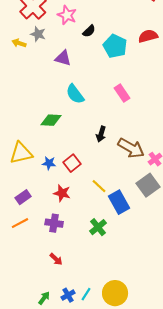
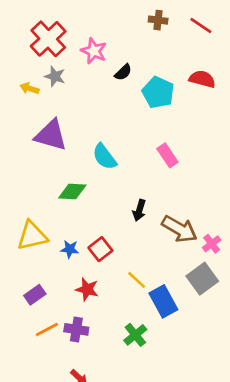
red semicircle: (148, 36) -> (202, 79), turned 30
purple triangle: (63, 58) -> (51, 135), moved, size x1.5
orange line: (20, 223) -> (47, 329), moved

